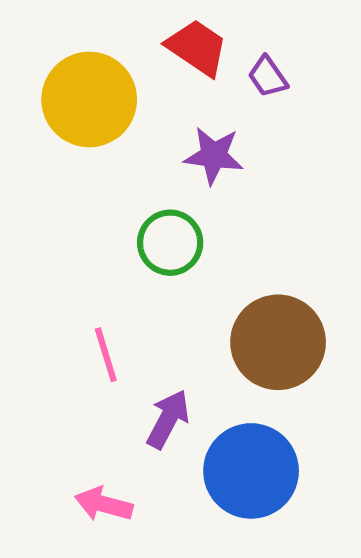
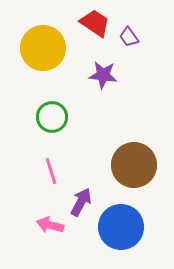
green circle: (170, 243) -> (52, 117), moved
pink arrow: (104, 504) -> (50, 225), moved

